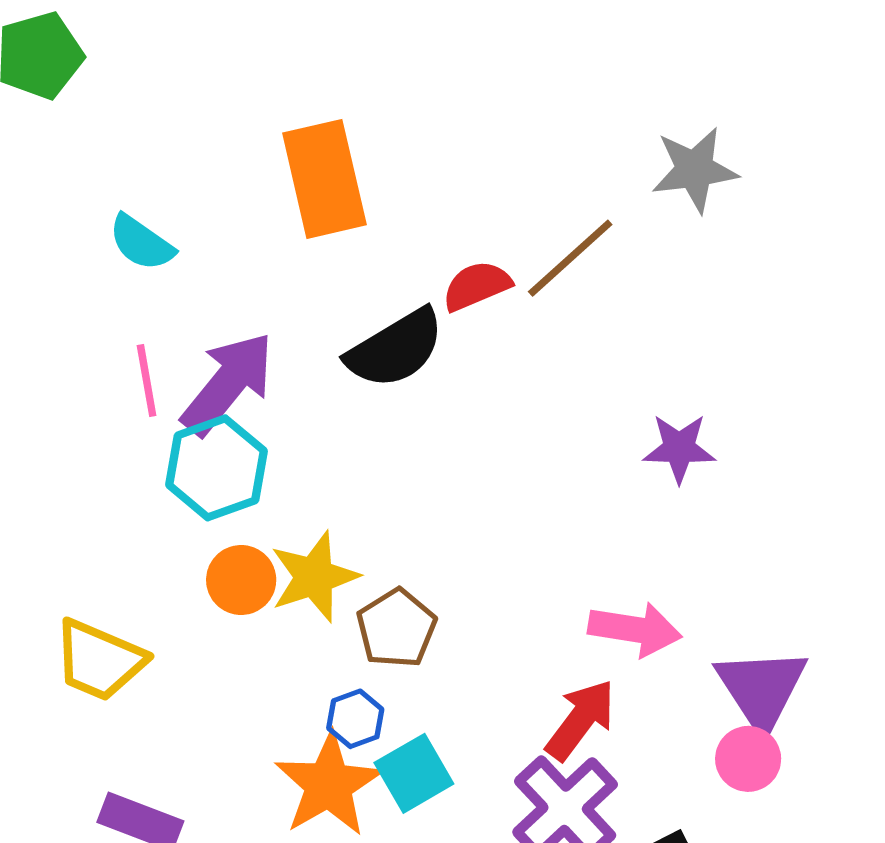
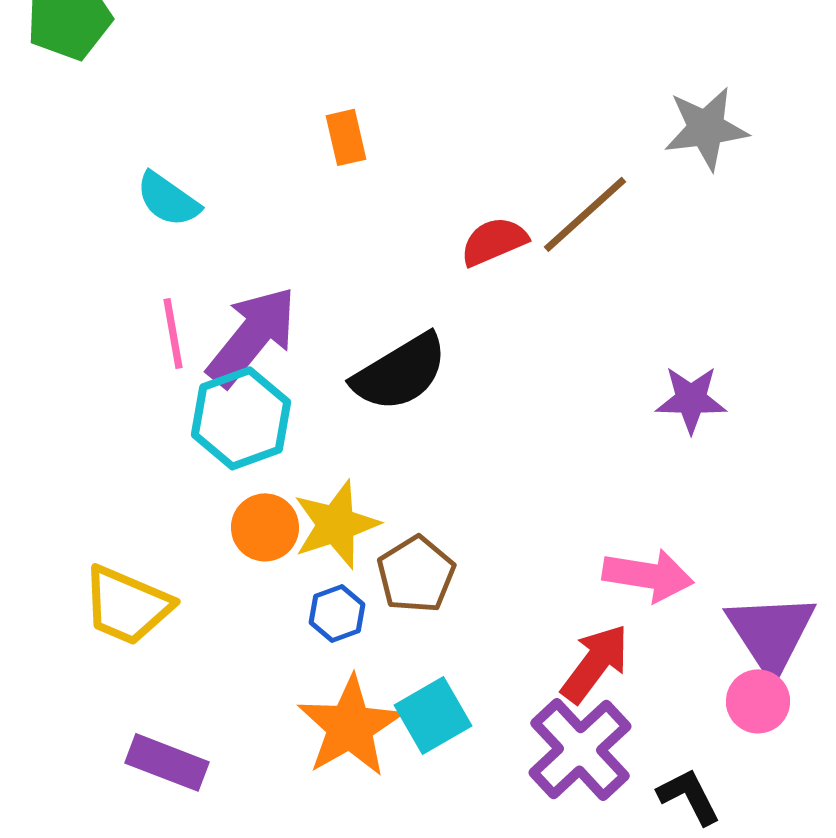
orange rectangle: (324, 179) -> (346, 137), size x0.5
black semicircle: (395, 349) -> (400, 372), moved
blue hexagon: (355, 719) -> (337, 613), moved

